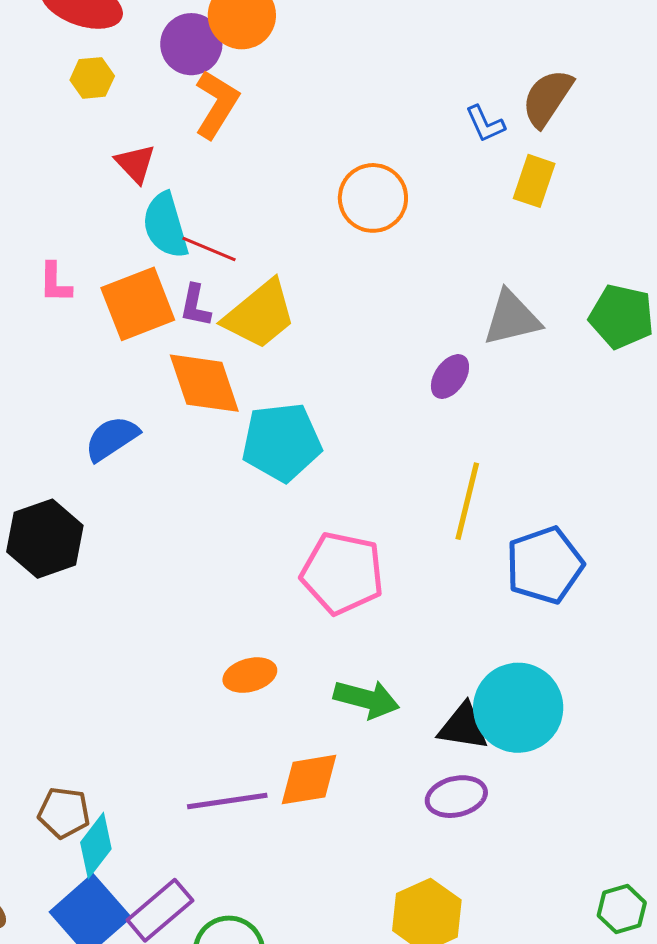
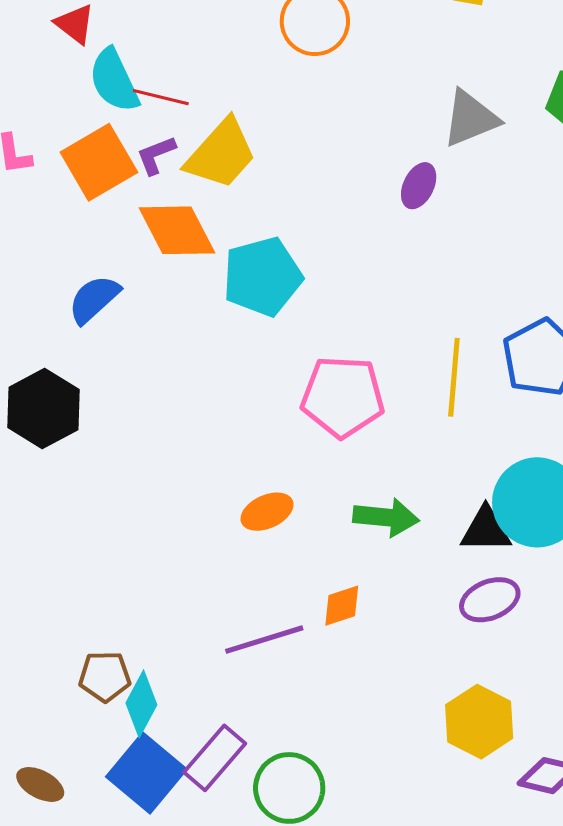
purple L-shape: (195, 306) -> (156, 155), turned 66
yellow line: (467, 501) -> (454, 377), moved
orange diamond: (309, 780) -> (342, 606), size x0.7

